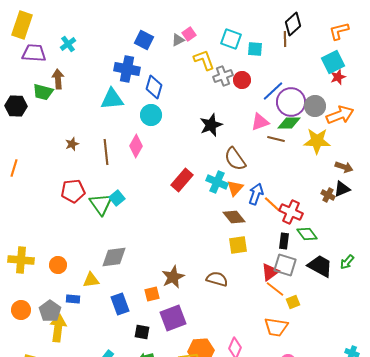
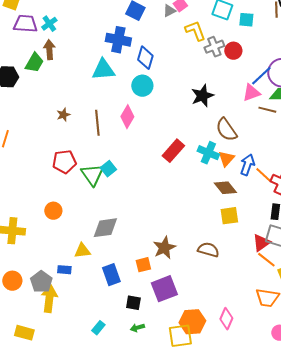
cyan cross: (68, 44) -> (49, 24), moved
blue line: (273, 91) -> (261, 76), moved
green trapezoid: (43, 92) -> (34, 63), turned -75
orange circle: (58, 265) -> (53, 211), moved

